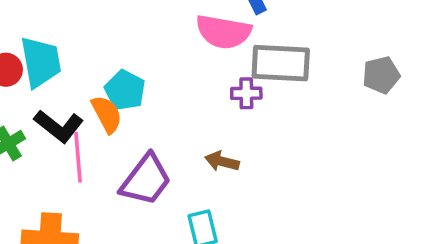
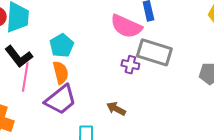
orange semicircle: (107, 114) -> (61, 73), moved
brown arrow: (222, 161) -> (116, 109), moved

